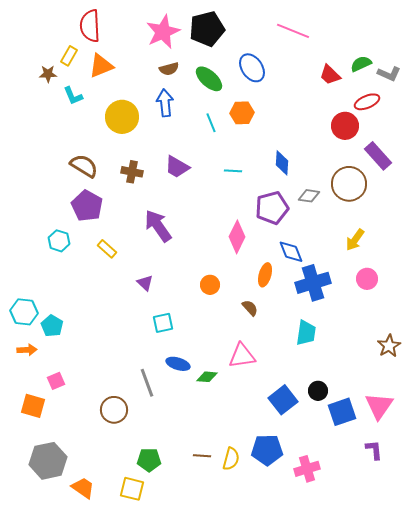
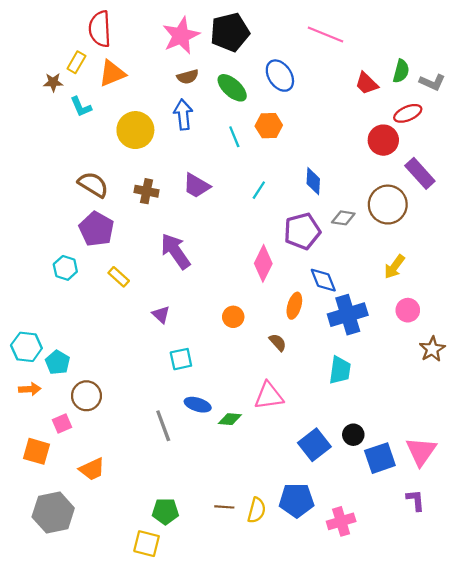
green semicircle: (361, 64) -> (401, 71), turned 130
cyan line: (233, 171) -> (259, 190), turned -60
brown star: (389, 346) -> (432, 349), moved
brown circle: (114, 410) -> (86, 396), moved
orange trapezoid: (83, 488) -> (92, 469), moved, turned 120

